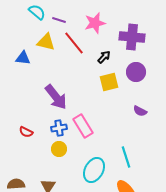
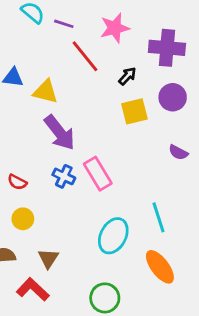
yellow triangle: (46, 42) -> (45, 92), moved
blue cross: (59, 128) -> (64, 176), turned 35
yellow circle: (59, 149) -> (23, 219), moved

